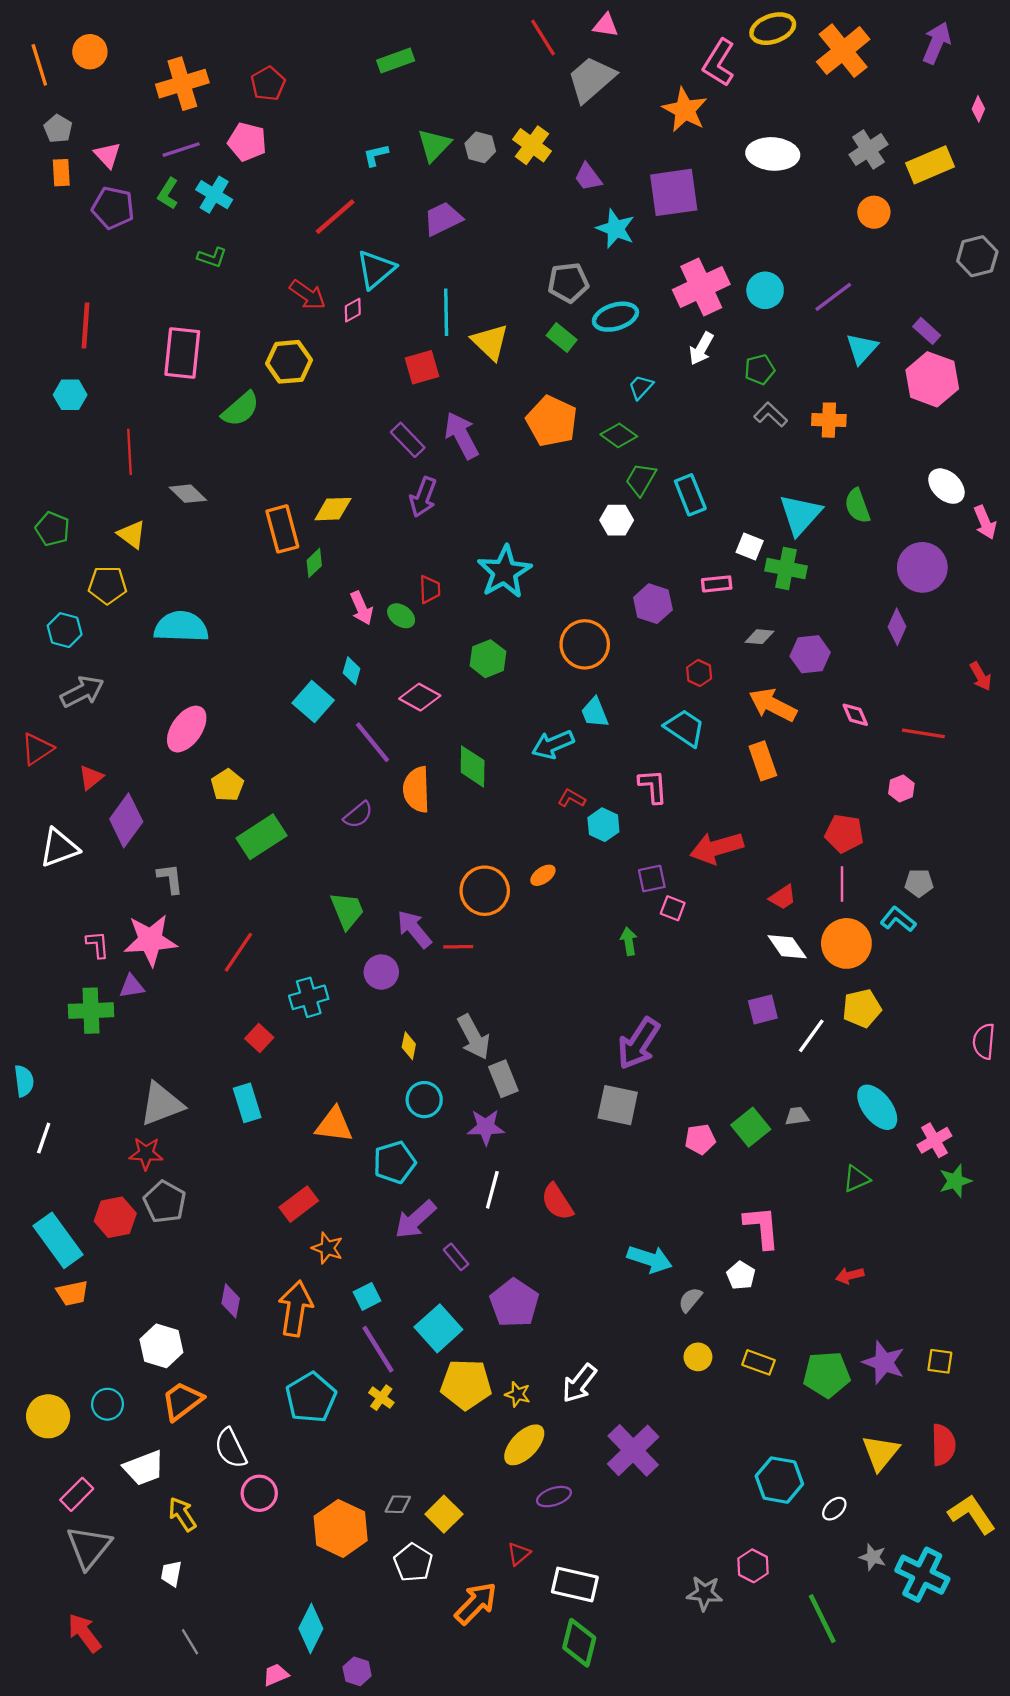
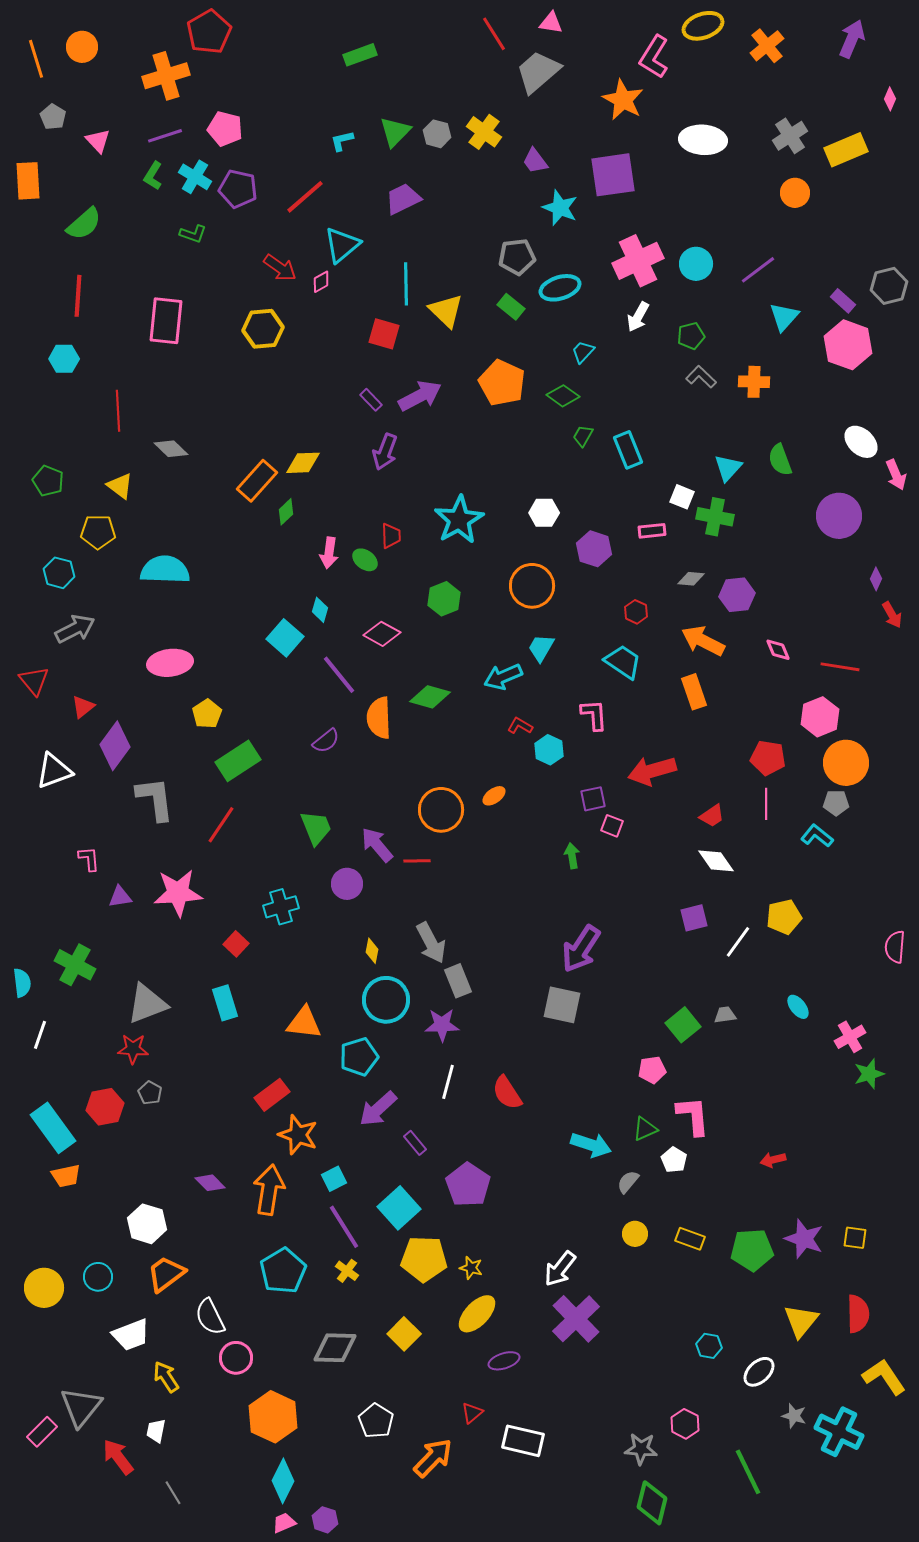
orange cross: (843, 51) -> (767, 46), size x0.7
red pentagon: (268, 84) -> (209, 32), moved, size x1.4
orange rectangle: (61, 173) -> (28, 181), moved, size x1.5
purple pentagon: (113, 208) -> (238, 189), moved
gray hexagon: (977, 256) -> (889, 286), moved
red square: (422, 367) -> (384, 334), turned 32
green semicircle: (241, 409) -> (84, 224), moved
purple arrow: (462, 435) -> (420, 396), turned 90
purple rectangle: (408, 440) -> (371, 400), size x0.7
green trapezoid: (641, 479) -> (583, 436), size x0.7
cyan triangle: (800, 515) -> (728, 468), size x0.7
white hexagon: (617, 520) -> (544, 513), moved
orange rectangle: (282, 529) -> (257, 481), turned 57
pink arrow: (362, 608) -> (329, 553), turned 32
purple diamond: (897, 627) -> (876, 579), moved, size x0.7
cyan trapezoid: (595, 713) -> (541, 648), turned 52
pink ellipse: (187, 729) -> (170, 663), turned 48
red triangle: (37, 749) -> (34, 681), turned -36
green diamond: (473, 766) -> (430, 697), turned -75
pink hexagon: (901, 788) -> (820, 717), size x1.6
gray L-shape: (170, 879) -> (155, 799), size x1.6
pink star: (150, 940) -> (178, 893), moved
orange circle: (846, 943) -> (846, 763), moved
red line: (238, 952) -> (221, 825), moved
green cross: (91, 1011) -> (75, 965), moved, turned 30
cyan circle: (424, 1100) -> (386, 1000), size x1.4
cyan ellipse: (877, 1107) -> (798, 1007), size x0.6
pink pentagon: (700, 1139) -> (652, 1070), moved
green triangle: (856, 1179) -> (645, 1129), moved
gray pentagon: (165, 1202) -> (150, 1093), size x0.6
orange star: (327, 1248) -> (298, 1135), size x1.4
purple diamond: (231, 1301) -> (210, 1183), turned -56
white arrow: (579, 1383) -> (560, 1269), moved
cyan hexagon: (779, 1480) -> (709, 1346), size x0.6
pink rectangle: (77, 1494) -> (42, 1432), moved
gray diamond: (398, 1504) -> (335, 1348), moved, size x1.8
white ellipse: (834, 1509) -> (759, 1372), size x1.4
yellow square: (444, 1514) -> (404, 1334), moved
orange hexagon: (341, 1528) -> (273, 1417), moved
red arrow: (84, 1633) -> (118, 1457), moved
green diamond: (579, 1643) -> (652, 1503), moved
pink trapezoid: (276, 1675) -> (284, 1523), moved

